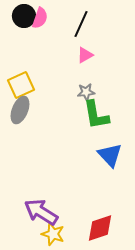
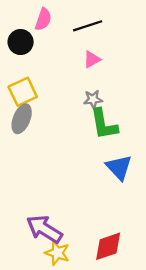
black circle: (24, 16) -> (21, 42), moved
black line: (81, 24) -> (88, 26), turned 48

